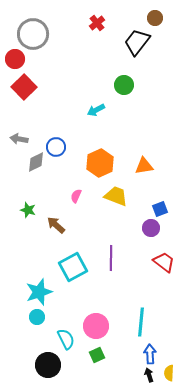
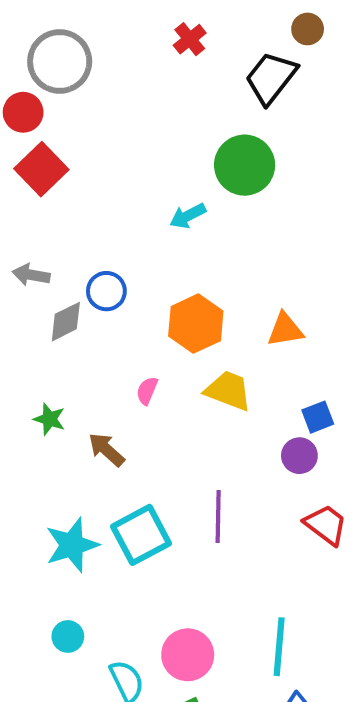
green circle: (124, 85) -> (245, 165), size x1.5
cyan star: (39, 292) -> (72, 545), moved

